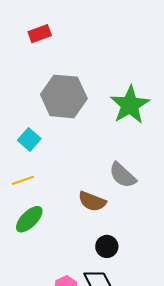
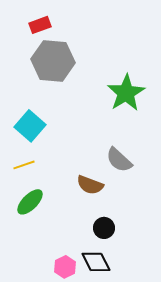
gray hexagon: (64, 96) -> (53, 61), moved
cyan square: (29, 139) -> (30, 126), size x1.4

